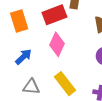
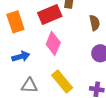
blue arrow: (23, 57) -> (21, 56), turned 30

